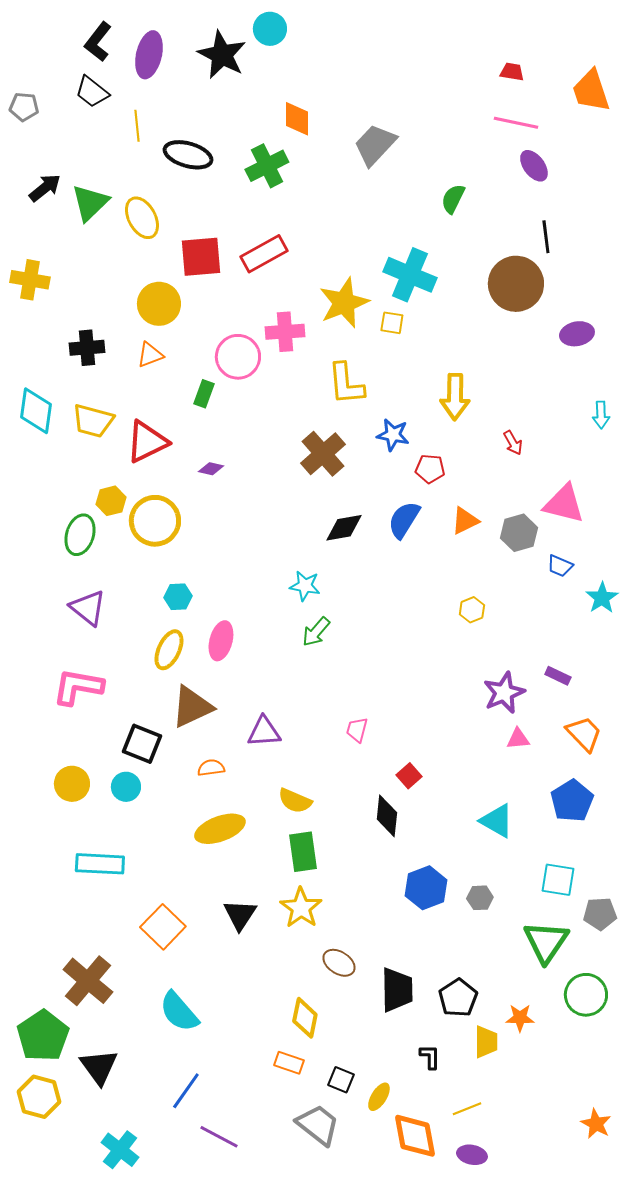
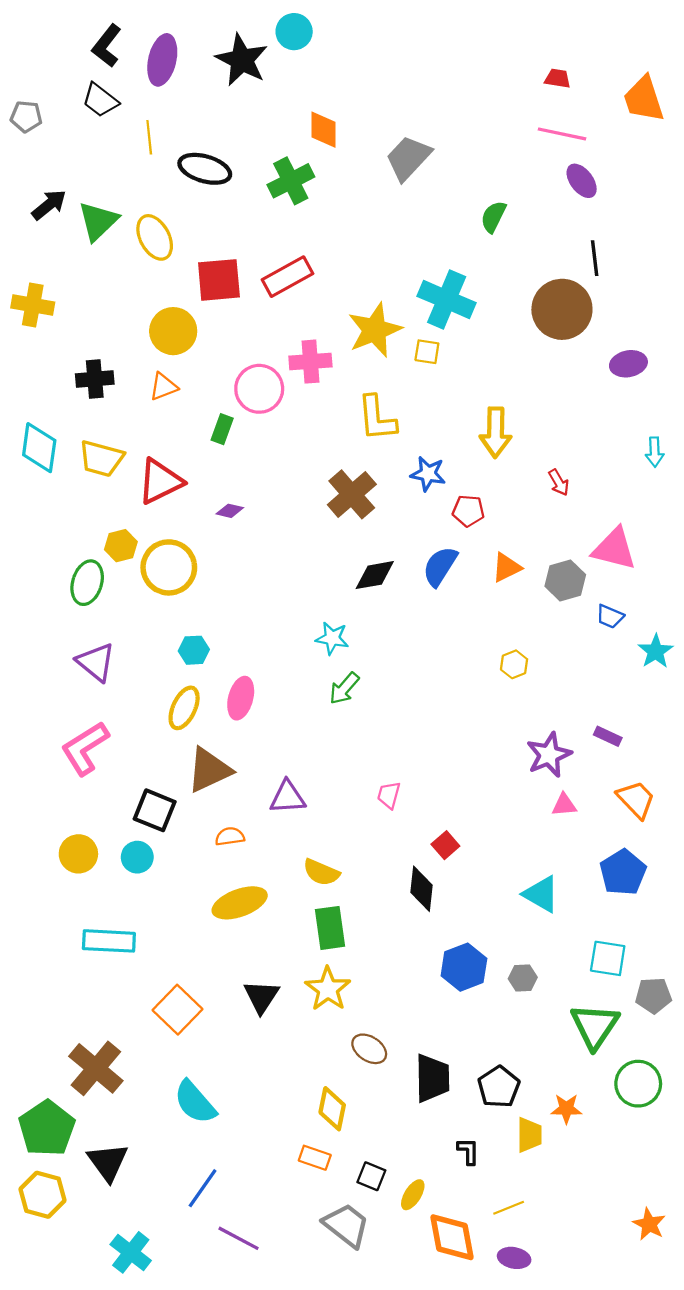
pink L-shape: (78, 687) -> (85, 748), turned -42

